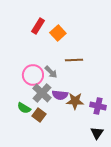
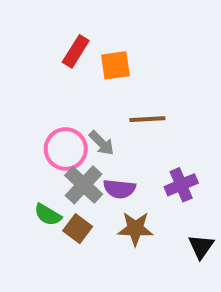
orange square: (58, 33) -> (115, 65), turned 35
brown star: (75, 101) -> (135, 229), moved
purple cross: (98, 106) -> (181, 185), moved, turned -35
black triangle: (97, 133) -> (201, 247), moved

